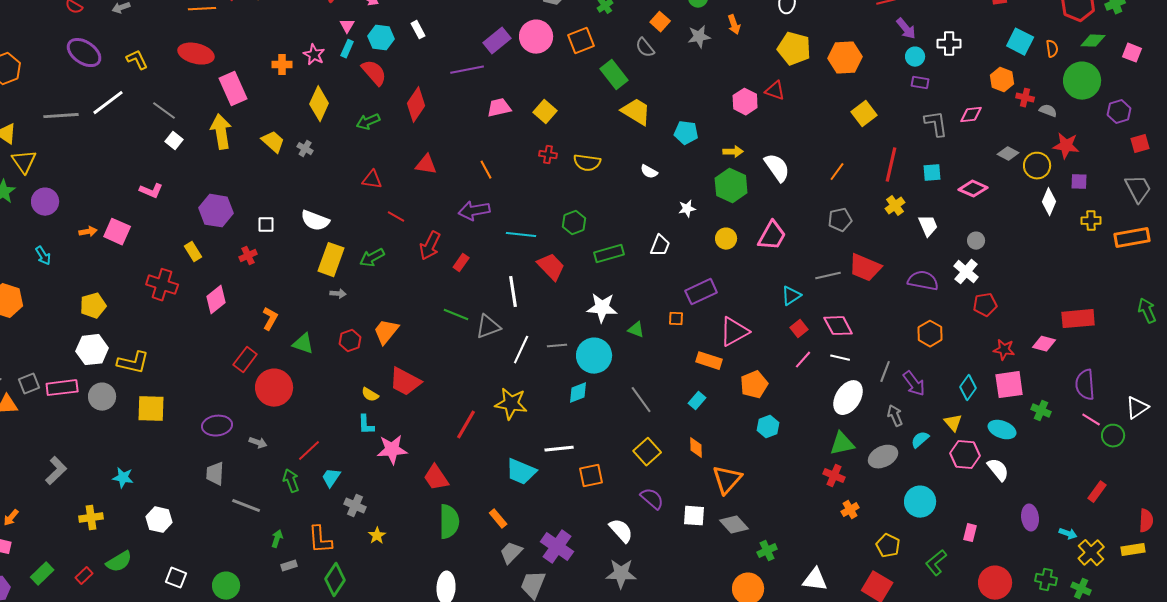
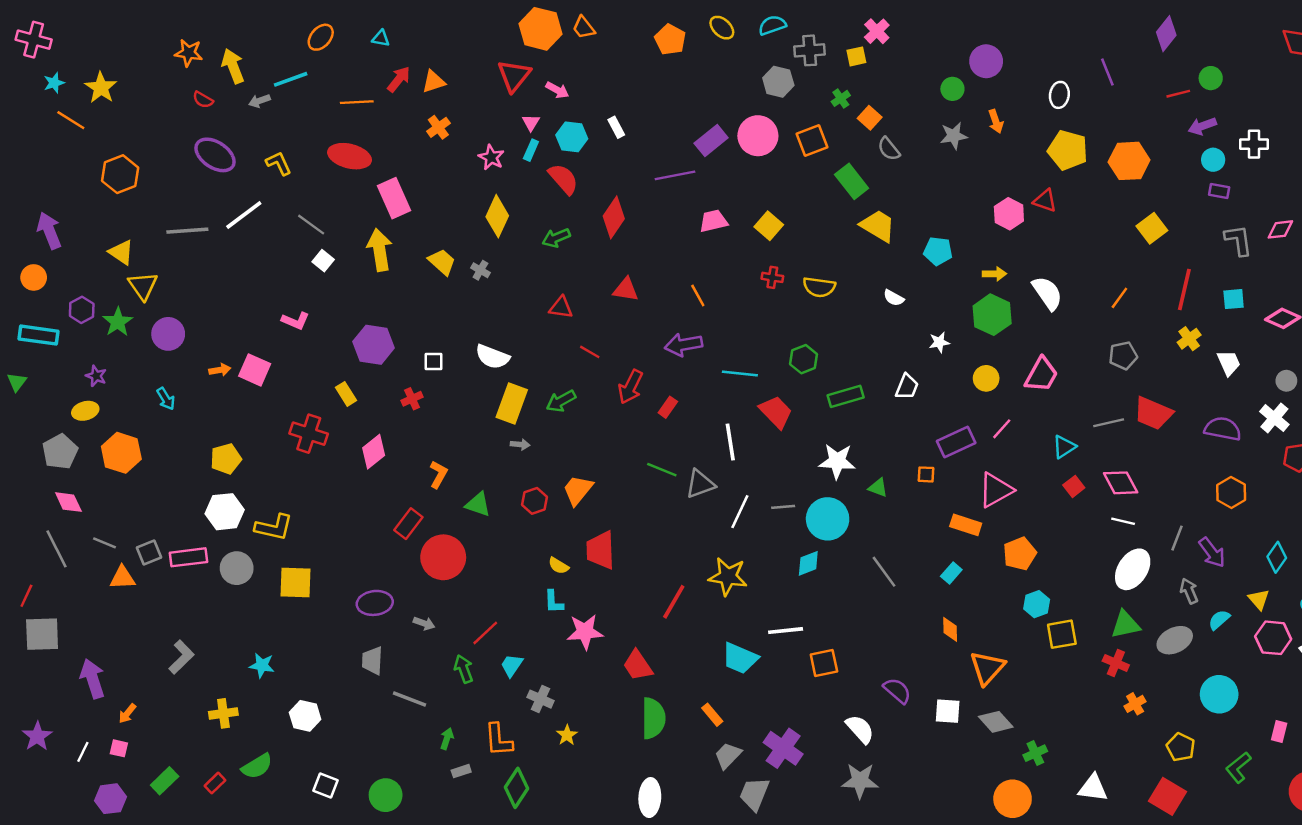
orange square: (660, 22) -> (870, 118), moved
purple arrow: (906, 29) -> (1202, 126), turned 110
orange cross: (282, 65) -> (438, 127), moved, turned -36
pink line: (803, 360) -> (1002, 429), moved
red trapezoid: (405, 382) -> (601, 550), turned 60
yellow square: (647, 452) -> (1062, 634), moved, turned 32

